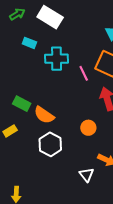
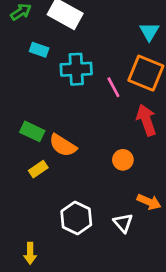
yellow rectangle: (10, 131) -> (38, 169), moved
white hexagon: (50, 144) -> (76, 218), moved

